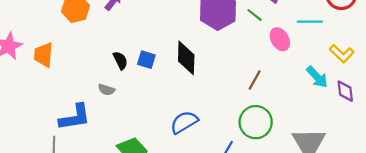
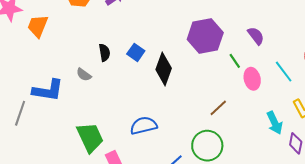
green line: (254, 15) -> (235, 61), moved
cyan line: (310, 22) -> (284, 72), turned 35
blue square: (146, 60) -> (136, 52), moved

